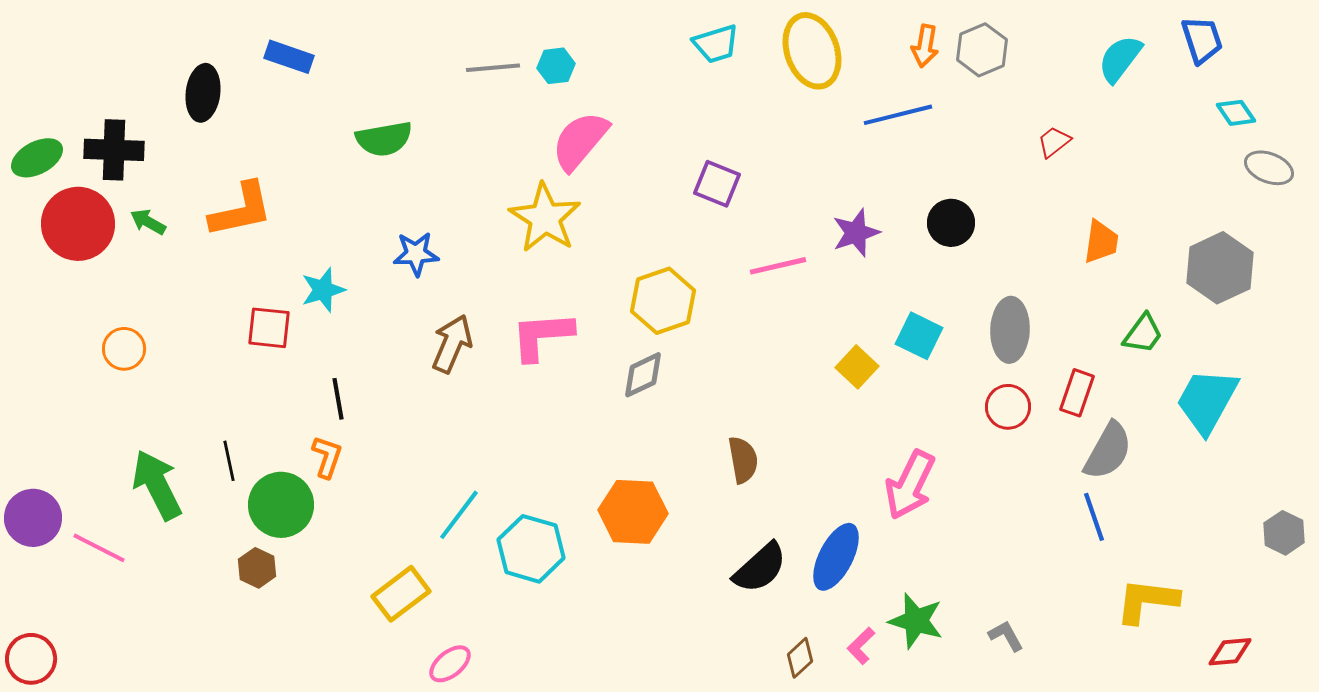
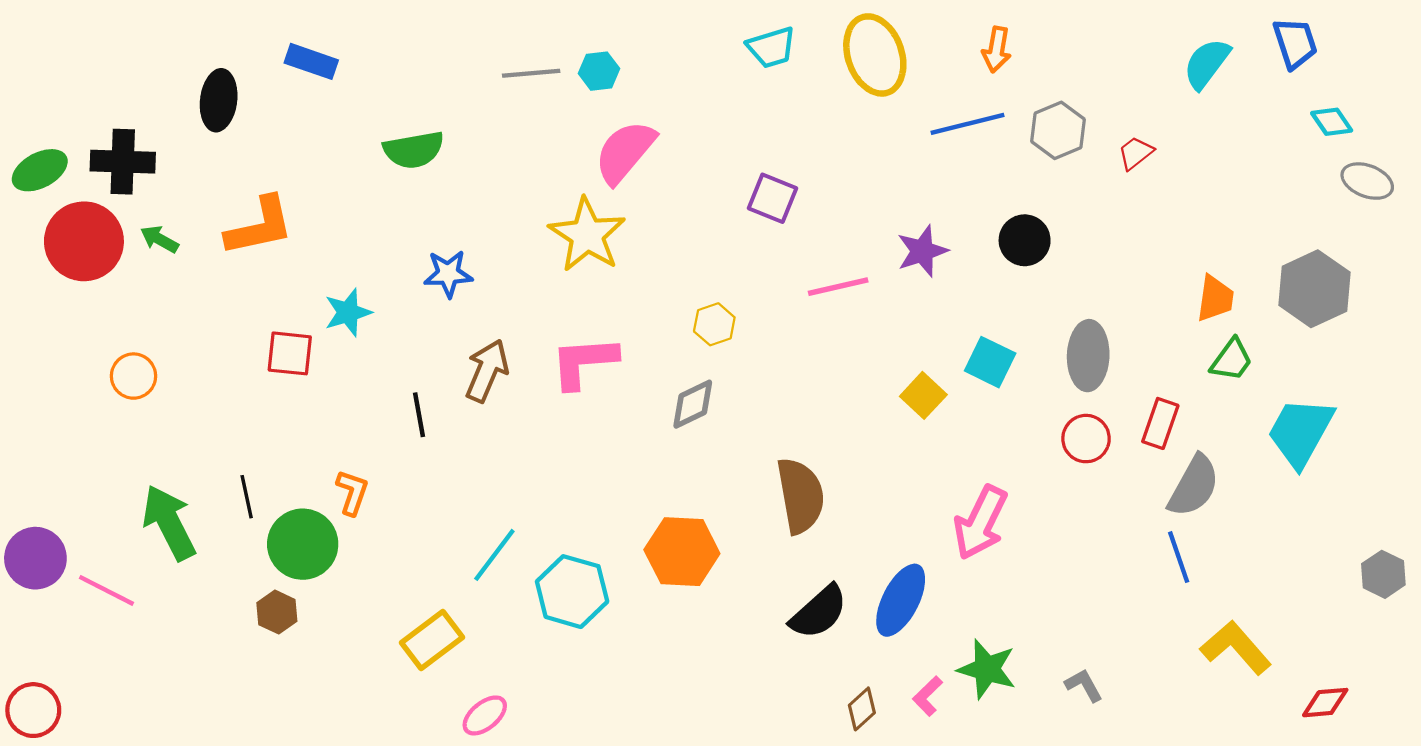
gray hexagon: (982, 50) -> (1058, 130), moved
orange trapezoid: (1101, 242) -> (1215, 298), moved
yellow hexagon: (663, 301) -> (714, 324), size x0.6
black line: (338, 399) -> (419, 415), moved
brown semicircle: (743, 460) -> (800, 496), size x1.5
yellow L-shape: (1147, 601) -> (1236, 648), turned 42

